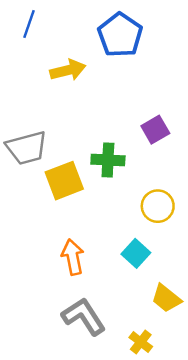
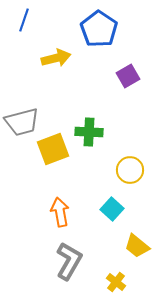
purple square: (155, 130) -> (128, 76), moved
gray L-shape: (84, 317) -> (69, 261), turned 63

